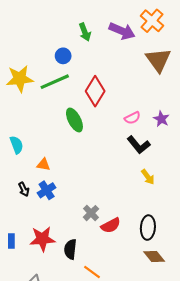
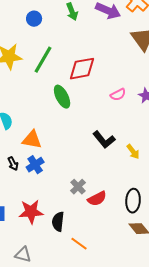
blue circle: (63, 56) -> (34, 19), moved
green line: (55, 82) -> (43, 60), turned -36
red diamond: (95, 91) -> (82, 69), turned 48
black L-shape: (139, 145) -> (104, 140), moved
orange triangle: (43, 164) -> (32, 140), size x1.5

